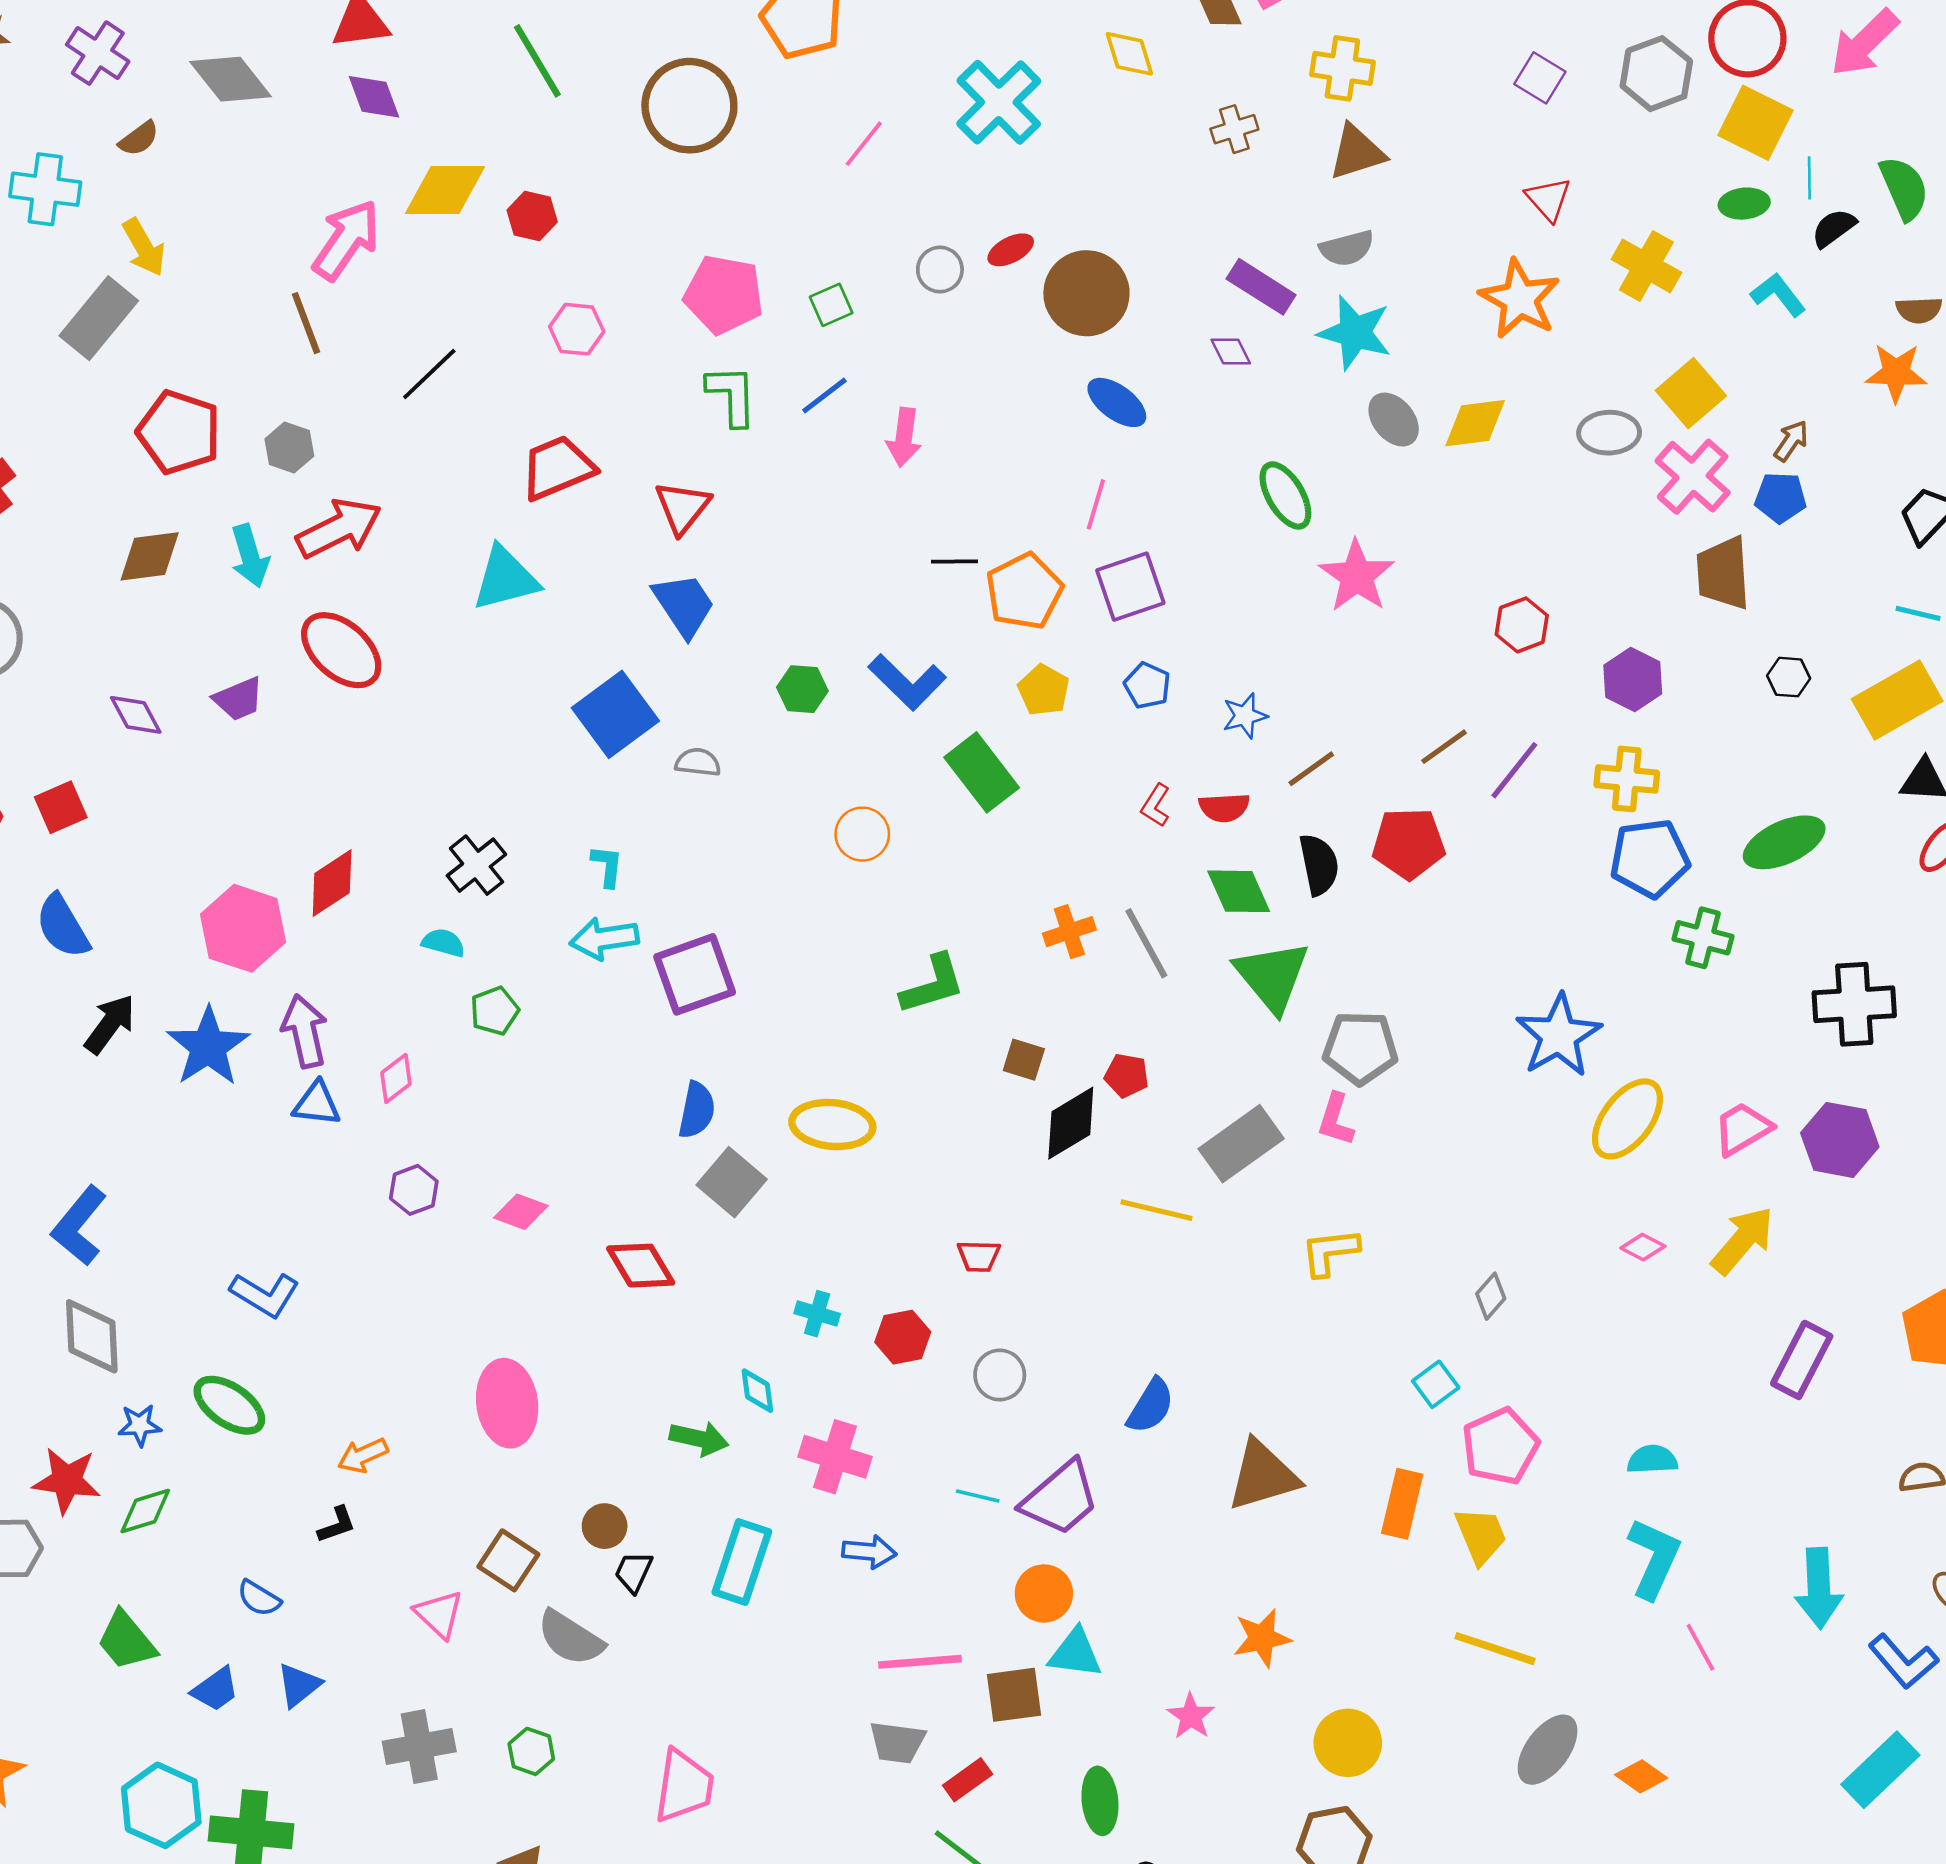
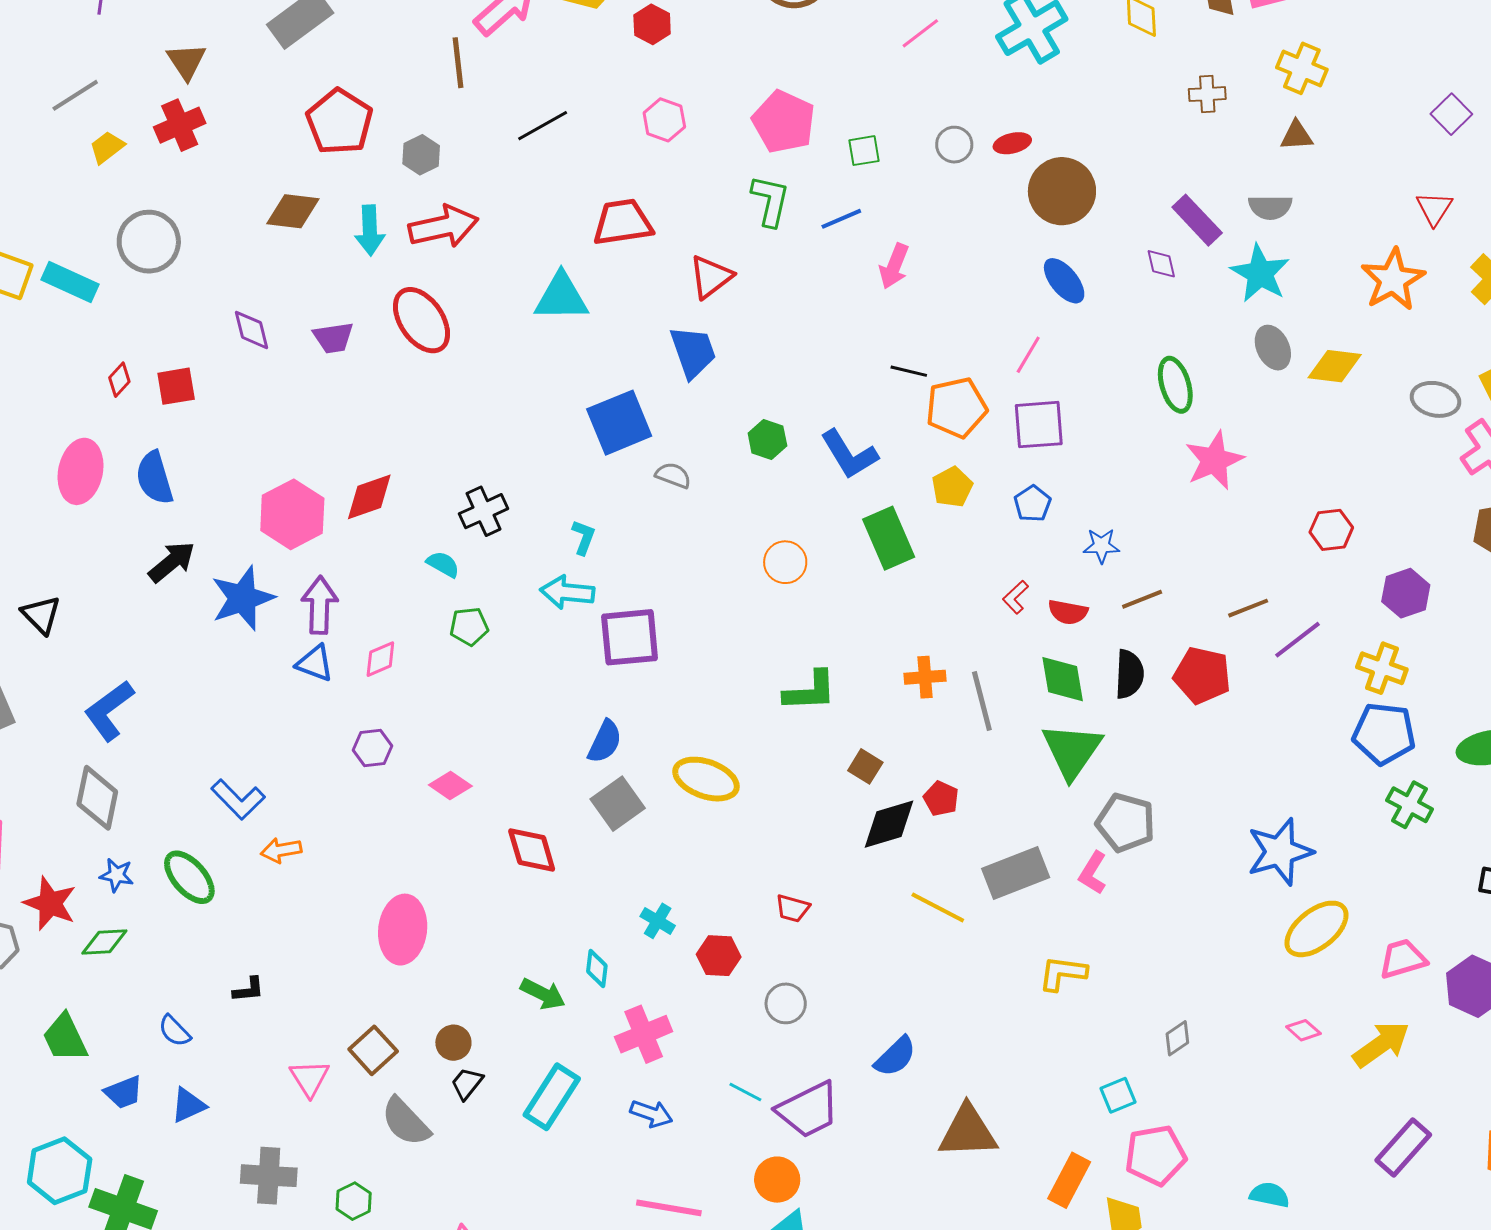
brown triangle: (1357, 152) -> (1297, 136), size x0.7
orange arrow: (363, 1455) -> (281, 850), moved
pink cross: (835, 1457) -> (644, 1034), turned 36

